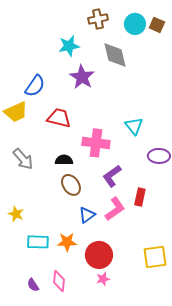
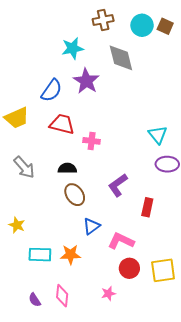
blue semicircle: (35, 86) -> (52, 90), moved
cyan triangle: (134, 126) -> (158, 135), moved
pink cross: (96, 143) -> (92, 141), moved, size x0.6
pink L-shape: (115, 209) -> (121, 241), moved, turned -120
red circle: (99, 255) -> (129, 268), moved, size x0.7

